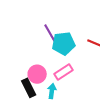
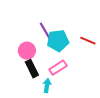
pink circle: (37, 74) -> (27, 51), moved
black rectangle: (29, 88) -> (32, 69), moved

